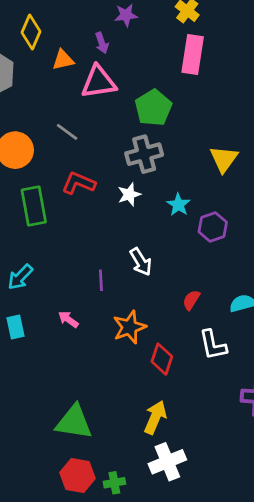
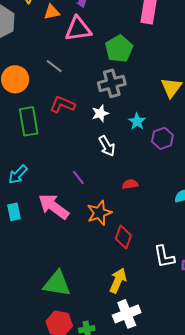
white arrow: (141, 262) -> (107, 146), moved
purple line: (101, 280) -> (78, 177), turned -35
red semicircle: (191, 300) -> (130, 184), moved, turned 49
pink arrow: (68, 319) -> (54, 207), size x2.0
white L-shape: (213, 345) -> (164, 257), moved

